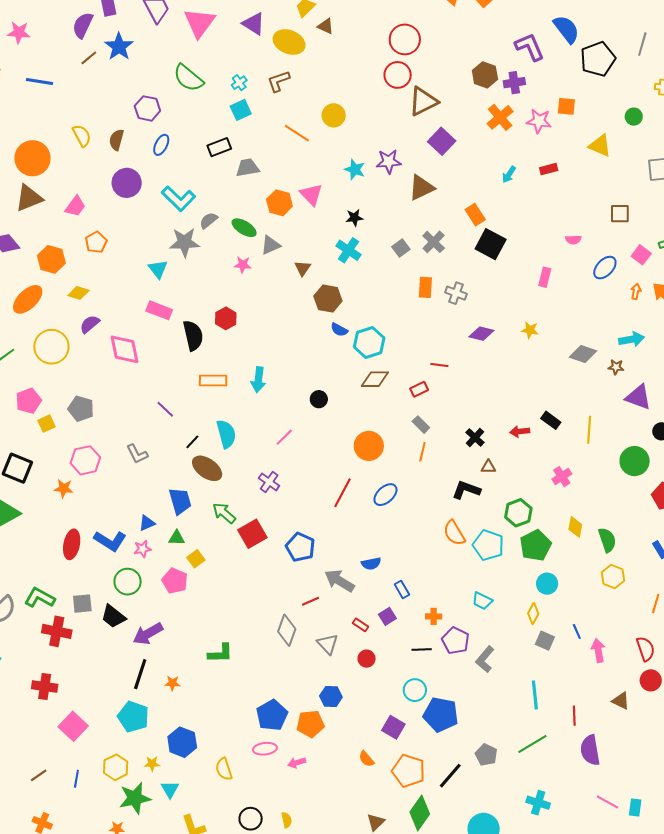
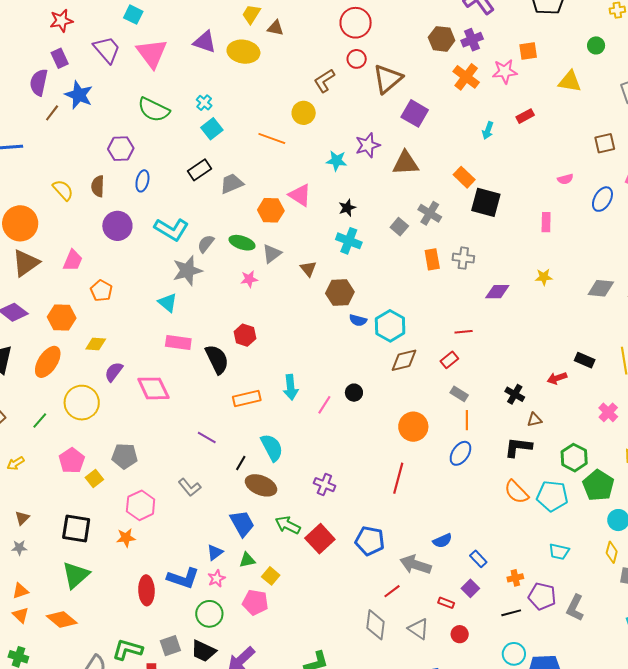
red circle: (398, 75) -> (357, 59), size x0.7
brown L-shape: (278, 81) -> (324, 81), moved
brown triangle: (421, 188) -> (406, 163), turned 36
pink line: (284, 437) -> (324, 405), moved
blue ellipse: (385, 495) -> (460, 453), moved

